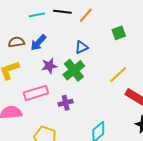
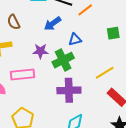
brown semicircle: (16, 42) -> (14, 22), turned -119
blue arrow: (38, 43) -> (53, 24), moved
purple cross: (66, 103) -> (69, 90), moved, size x1.6

